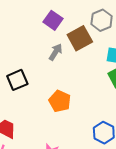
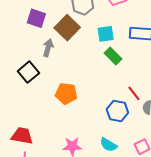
black square: (17, 80) -> (28, 72), moved

